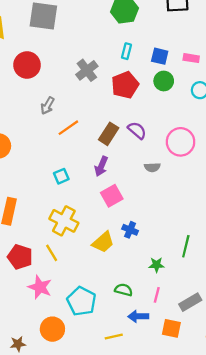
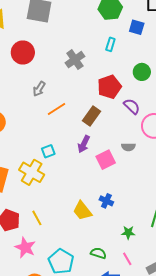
blue square: (160, 56) -> (137, 27), moved
red pentagon: (125, 85) -> (109, 87), moved
purple semicircle: (137, 130) -> (132, 106), moved
pink square: (112, 196) -> (106, 160), moved
yellow cross: (64, 221) -> (32, 172), moved
yellow trapezoid: (103, 242) -> (82, 211), turned 90
pink line: (157, 295) -> (127, 259), turned -48

